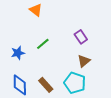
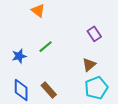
purple rectangle: (81, 37) -> (94, 34), moved
cyan pentagon: (75, 83) -> (96, 88), moved, turned 30

